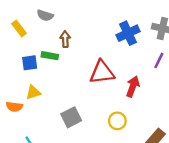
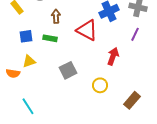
green rectangle: (50, 56) -> (50, 38), moved
red triangle: (102, 72) -> (87, 30), moved, turned 35
gray square: (71, 117) -> (68, 70), moved

